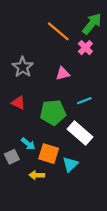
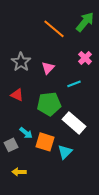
pink cross: (85, 48) -> (85, 58), moved
pink triangle: (63, 74) -> (48, 68), moved, turned -32
cyan line: (84, 101) -> (74, 84), moved
yellow arrow: (37, 175) -> (19, 172), moved

